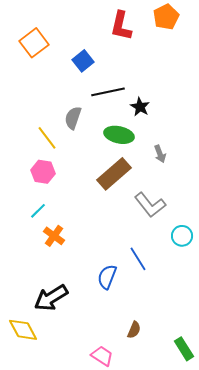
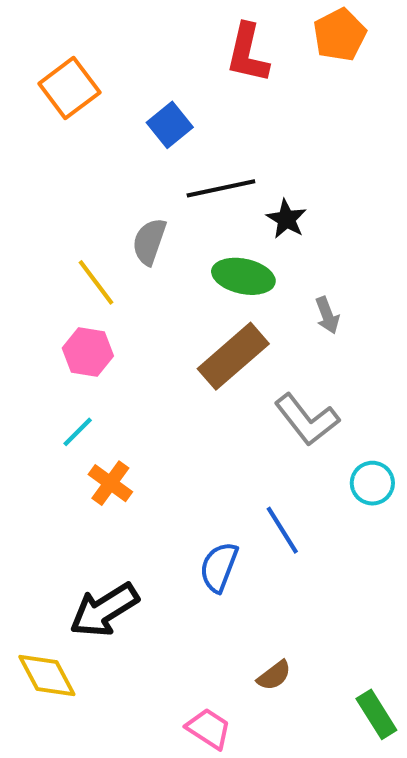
brown semicircle: (134, 330) -> (274, 675), turned 30

